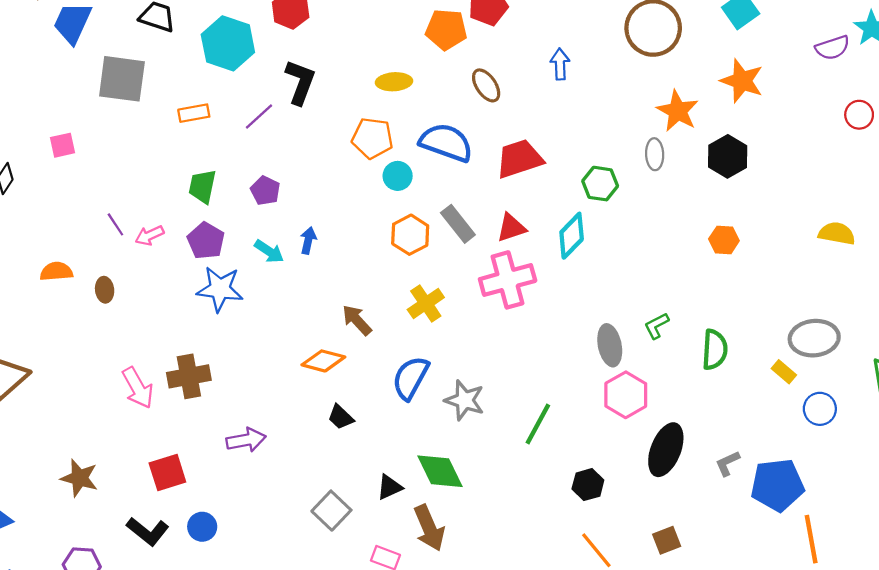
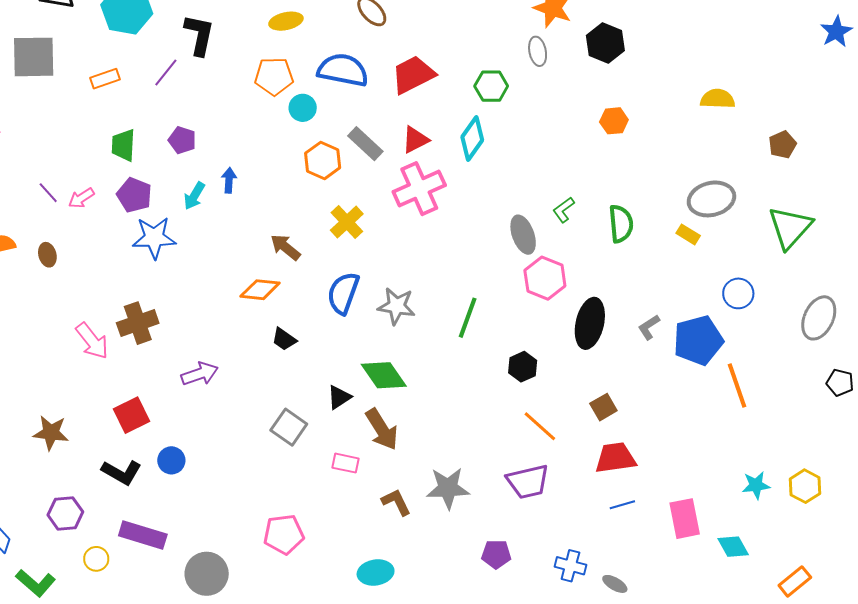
cyan arrow: (269, 251) -> (194, 196), turned 96
blue circle: (820, 409) -> (738, 293), moved

